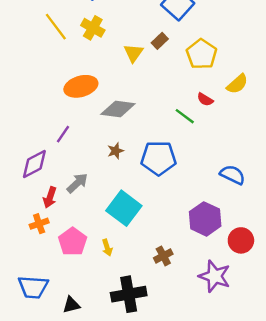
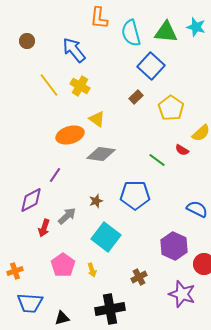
yellow triangle: (133, 53) -> (97, 119), moved, turned -30
red semicircle: (205, 99) -> (182, 150), moved
brown star: (116, 151) -> (96, 201), moved
orange cross: (39, 224) -> (15, 271), moved

